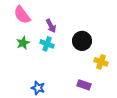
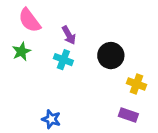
green star: (23, 43) -> (21, 51), moved
purple rectangle: (84, 85) -> (128, 115), moved

